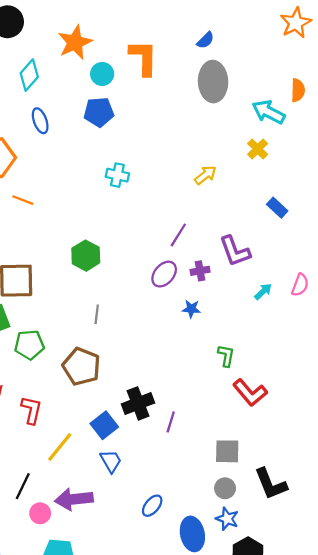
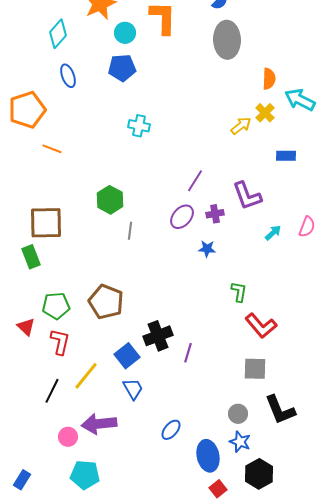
orange semicircle: (298, 90) -> (269, 79), moved
cyan arrow: (269, 112) -> (300, 100), moved
yellow cross: (258, 149) -> (265, 113), moved
yellow arrow: (205, 175) -> (241, 126), moved
blue rectangle: (277, 208) -> (286, 156), turned -42
gray line: (97, 314) -> (130, 231), moved
green pentagon: (29, 345) -> (56, 306), moved
gray square: (227, 451) -> (255, 369), moved
black line: (23, 486) -> (52, 391), moved

